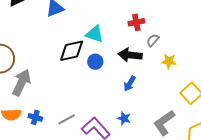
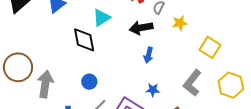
cyan triangle: (95, 34) -> (101, 18), turned -36
black diamond: (72, 51) -> (84, 40), turned -72
blue circle: (95, 62) -> (89, 82), moved

